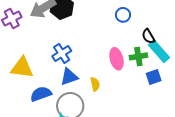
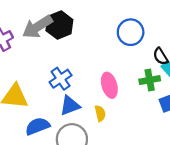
blue circle: (123, 15) -> (131, 32), size x1.5
pink ellipse: (117, 59) -> (109, 85), moved

